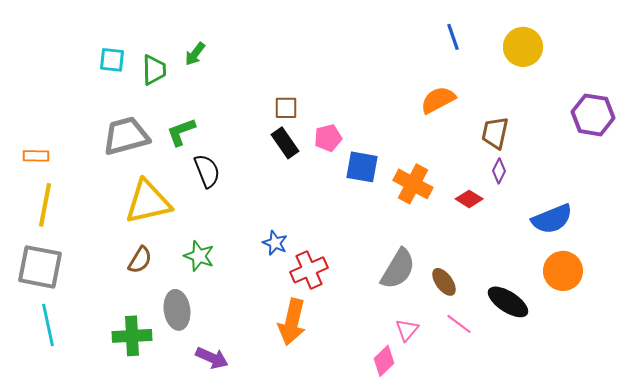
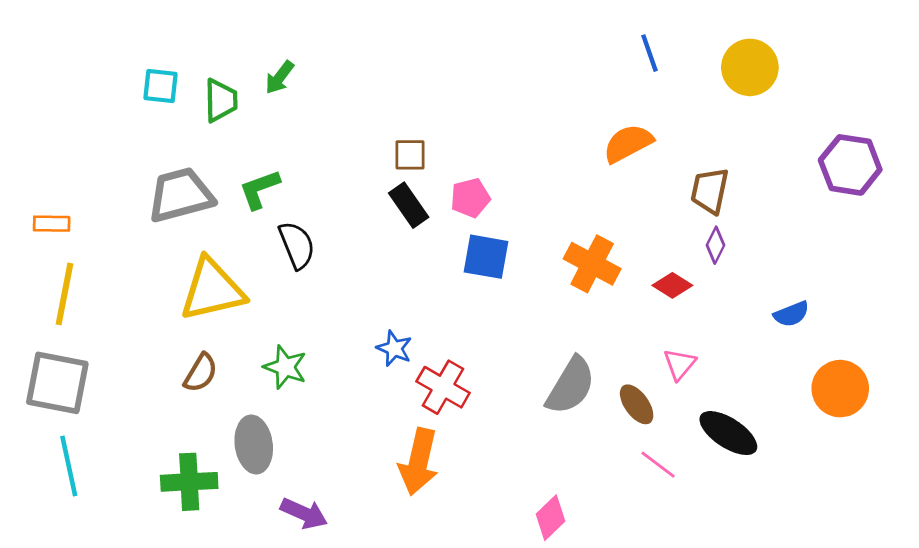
blue square: (362, 167) -> (486, 257), moved
blue semicircle: (552, 219) -> (791, 314), size x0.6
red cross: (309, 270) -> (443, 387), turned -36
orange circle: (563, 271) -> (840, 389), moved
pink triangle: (407, 330) -> (680, 364), moved

